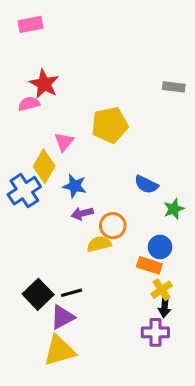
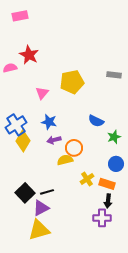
gray rectangle: (174, 87) -> (114, 75), moved
pink semicircle: (29, 104) -> (10, 68), moved
yellow diamond: (44, 166) -> (23, 141), moved
blue circle: (160, 247) -> (116, 164), moved
orange rectangle: (149, 265) -> (107, 184), moved
yellow cross: (162, 290) -> (87, 179), moved

